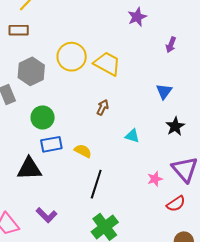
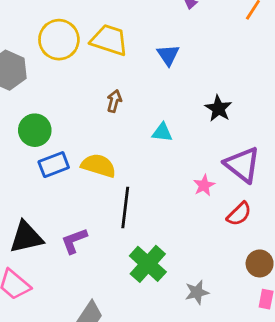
blue triangle: (164, 91) -> (168, 55), moved
yellow semicircle: (83, 151) -> (99, 166), size x1.4
black triangle: (29, 169) -> (26, 237), moved
purple L-shape: (47, 215) -> (74, 241), moved, turned 125

